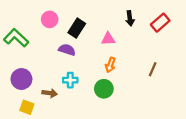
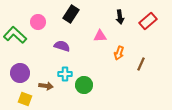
pink circle: (50, 19) -> (38, 22), moved
black rectangle: (77, 28) -> (71, 14), moved
orange arrow: (110, 65) -> (119, 53), moved
green circle: (104, 89) -> (84, 85), moved

